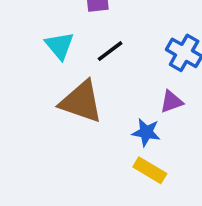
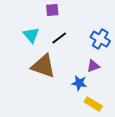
yellow rectangle: (150, 170) -> (93, 104), moved

